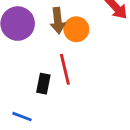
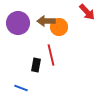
brown arrow: (58, 21) -> (46, 21), turned 96

